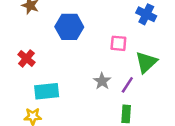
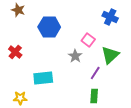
pink square: (118, 43) -> (88, 40), turned 32
gray star: (102, 81) -> (75, 56), moved
cyan rectangle: (47, 91) -> (43, 78), moved

